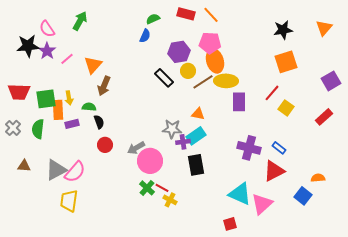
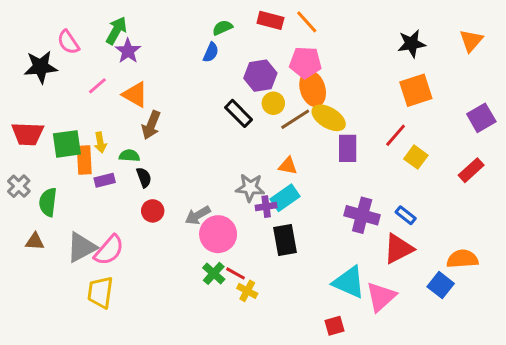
purple star: (47, 51) -> (128, 51), moved
orange triangle: (93, 65) -> (135, 95), turned -42
yellow ellipse: (226, 81) -> (329, 118), turned 30
green semicircle: (38, 129) -> (48, 202), moved
orange semicircle: (318, 178) -> (462, 259), size x1.5

